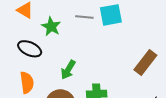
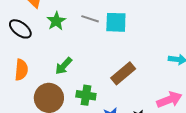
black ellipse: (30, 49) -> (20, 29), moved
brown rectangle: (145, 62) -> (123, 73), moved

